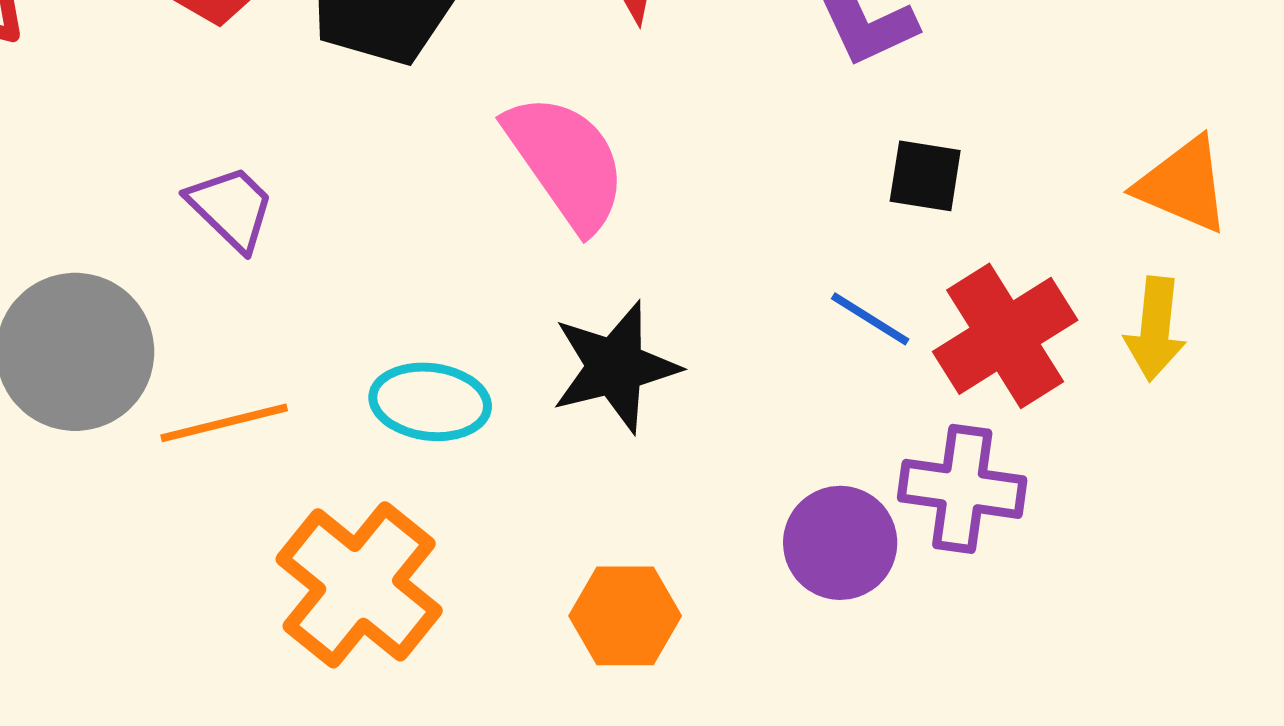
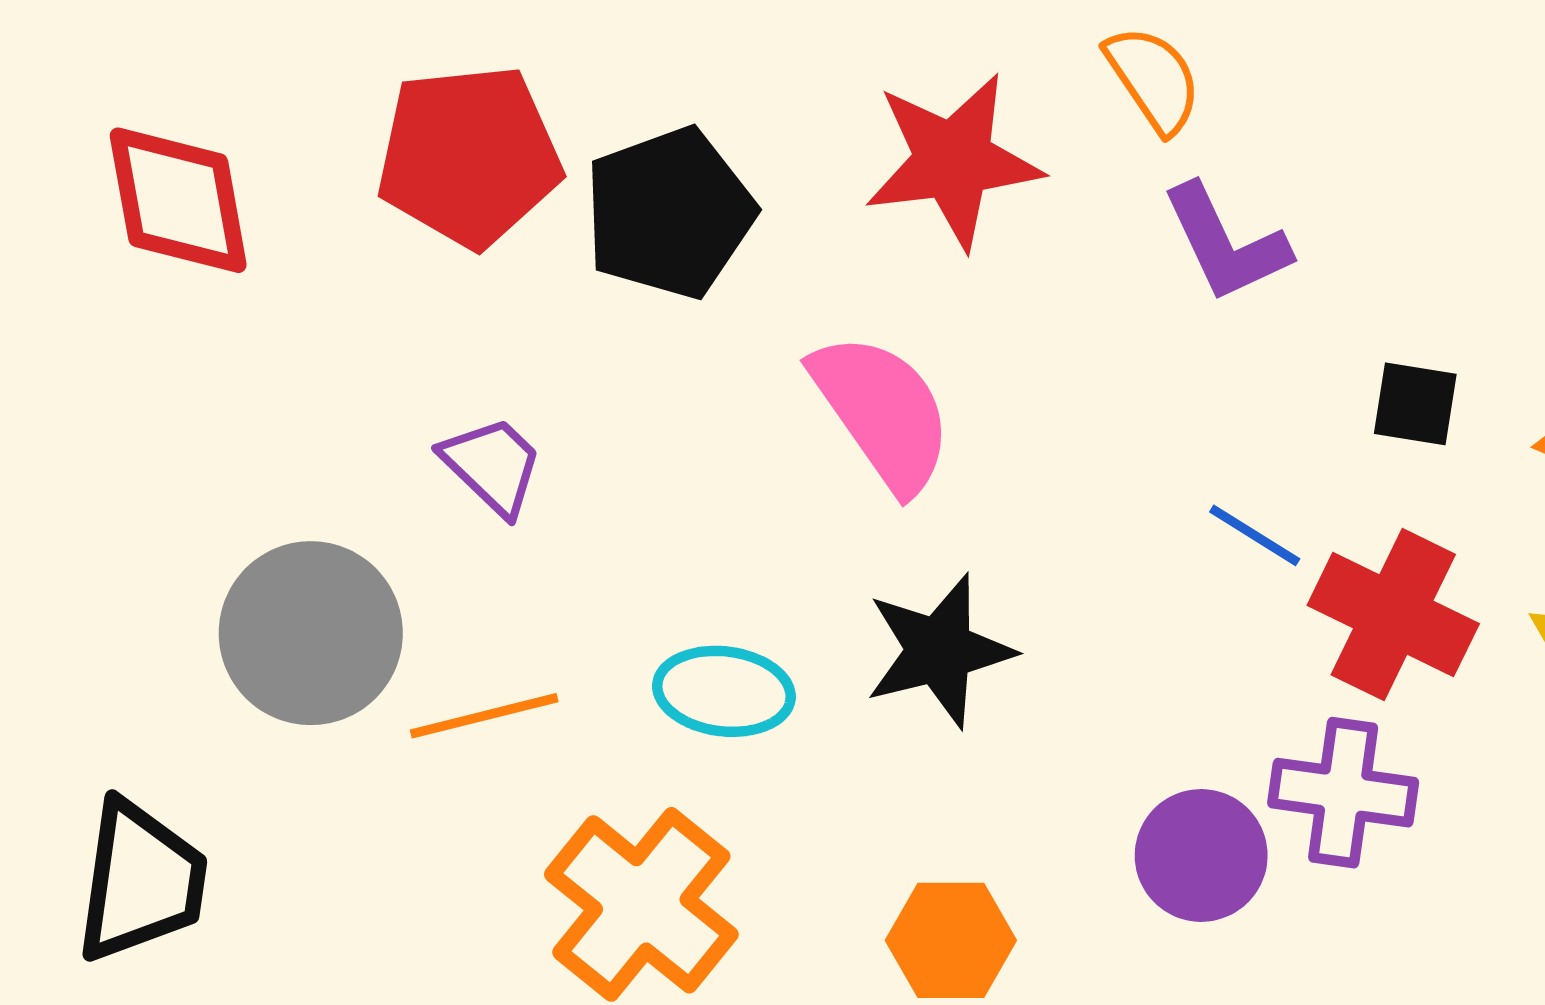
black square: (925, 176) -> (1415, 404), moved
blue line: (870, 319) -> (1255, 535), moved
red cross: (1005, 336) -> (1393, 615), turned -32

